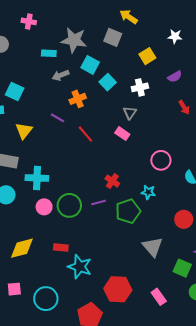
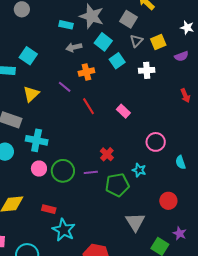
purple semicircle: (175, 77) -> (181, 56), moved
gray triangle: (130, 113) -> (136, 41), moved

